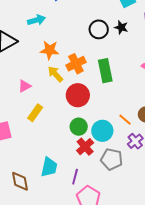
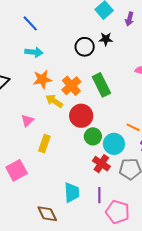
cyan arrow: (36, 20) -> (34, 52), moved, turned 36
green circle: (79, 127) -> (93, 136), moved

